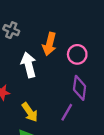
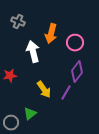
purple diamond: (80, 88) -> (77, 72), turned 30
yellow arrow: (30, 112) -> (44, 90), moved

